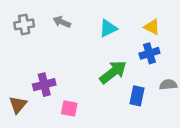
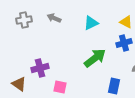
blue rectangle: (137, 96) -> (114, 86), moved
brown triangle: (18, 105) -> (19, 84), turned -35

